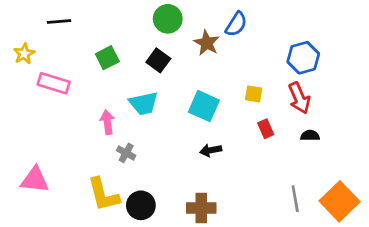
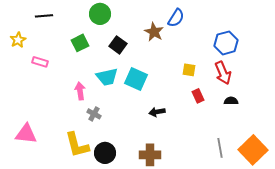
green circle: (168, 19) -> (100, 14), moved
pink rectangle: (54, 83) -> (40, 62), size x0.7
cyan square: (204, 106) -> (136, 79), moved

